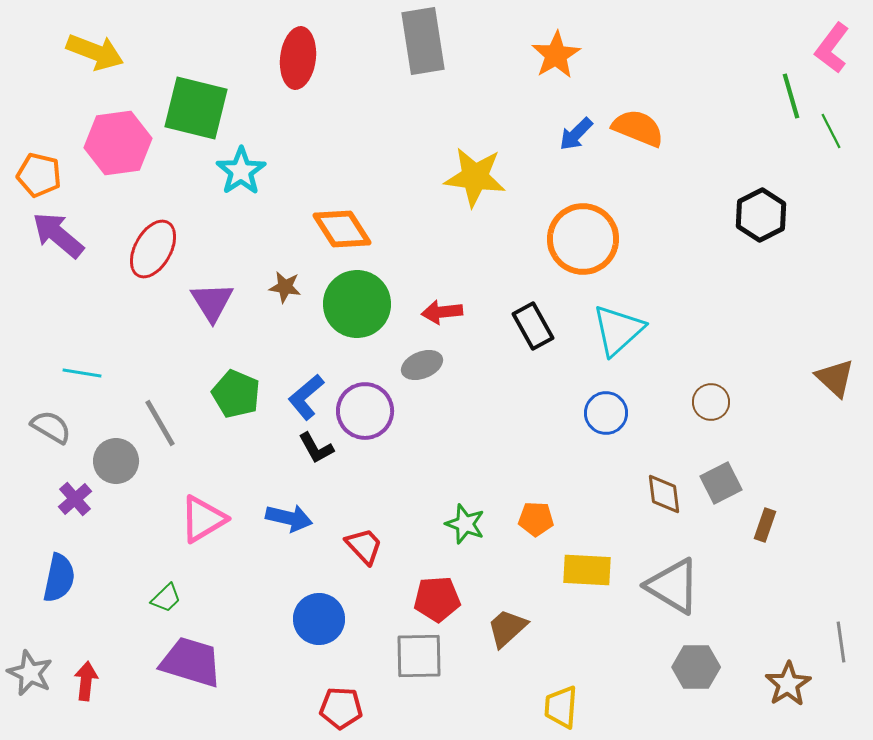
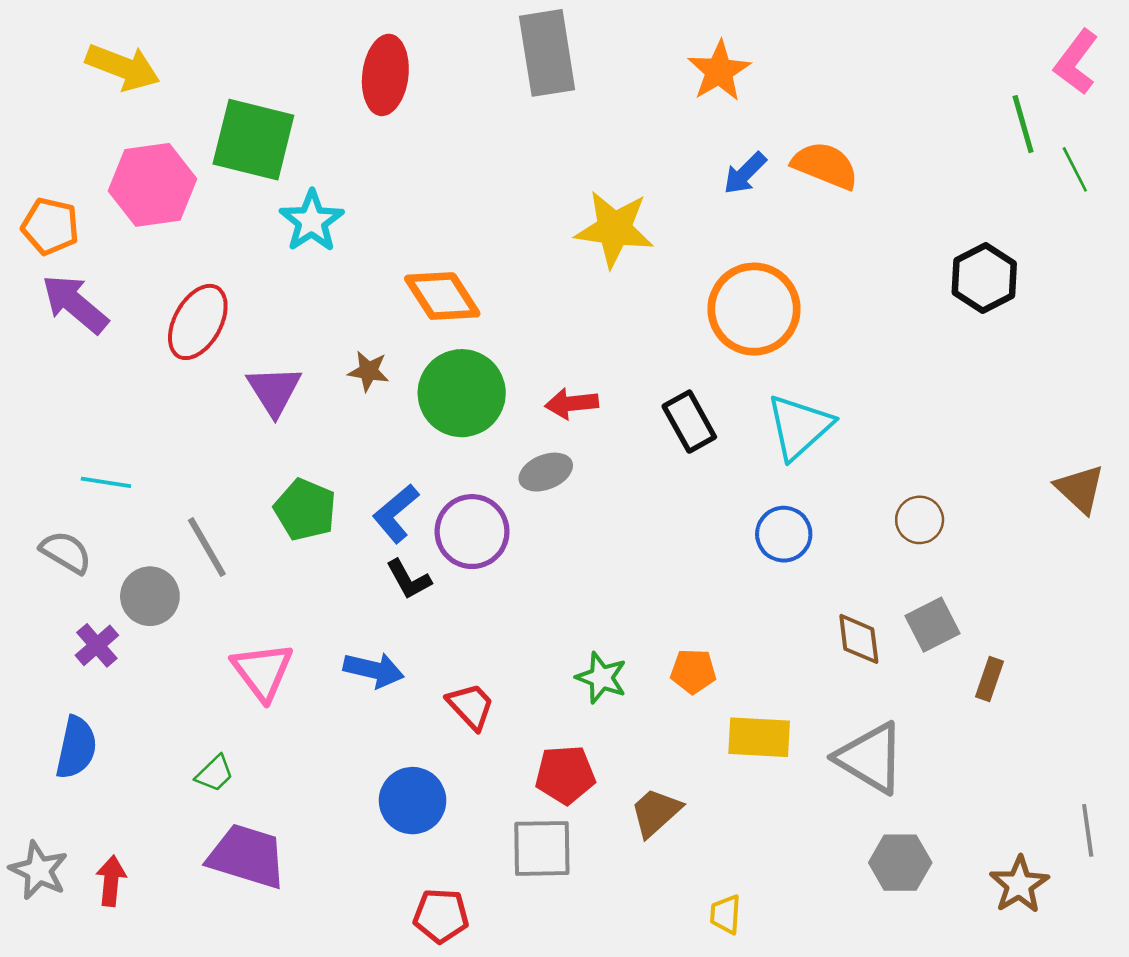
pink triangle: (203, 519) -> (262, 671), turned -36
yellow trapezoid: (561, 707) -> (726, 914), size x0.7

